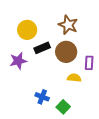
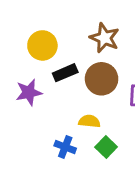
yellow semicircle: (74, 78) -> (89, 121), moved
green square: (63, 107) -> (106, 147), moved

